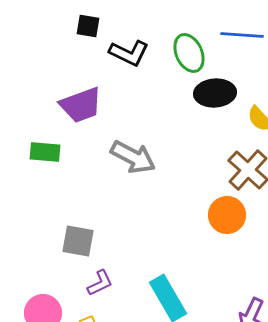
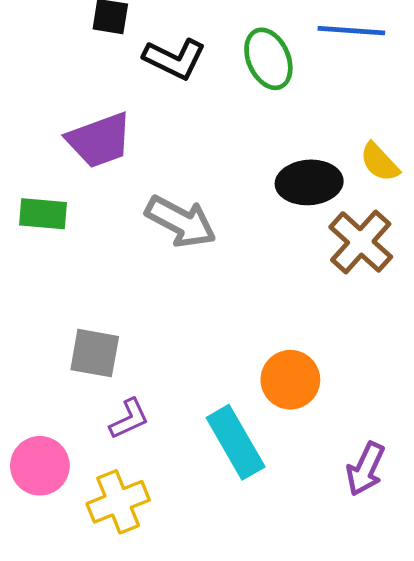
black ellipse: (215, 93) -> (309, 182), moved
orange circle: (227, 215) -> (290, 380), moved

